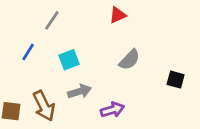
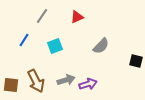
red triangle: (118, 15) -> (77, 17), moved
gray arrow: (80, 91) -> (66, 80), moved

